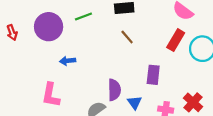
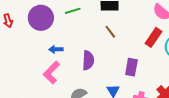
purple semicircle: (114, 90) -> (88, 60), moved
pink L-shape: (51, 95) -> (52, 72), moved, turned 30

